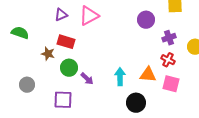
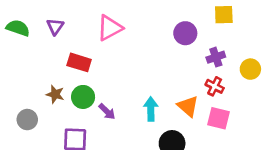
purple triangle: (61, 15) -> (55, 27), moved, turned -32
green semicircle: (20, 33) -> (18, 28), moved
brown star: (48, 54) -> (55, 94), moved
orange triangle: (148, 75) -> (188, 106), turned 36

